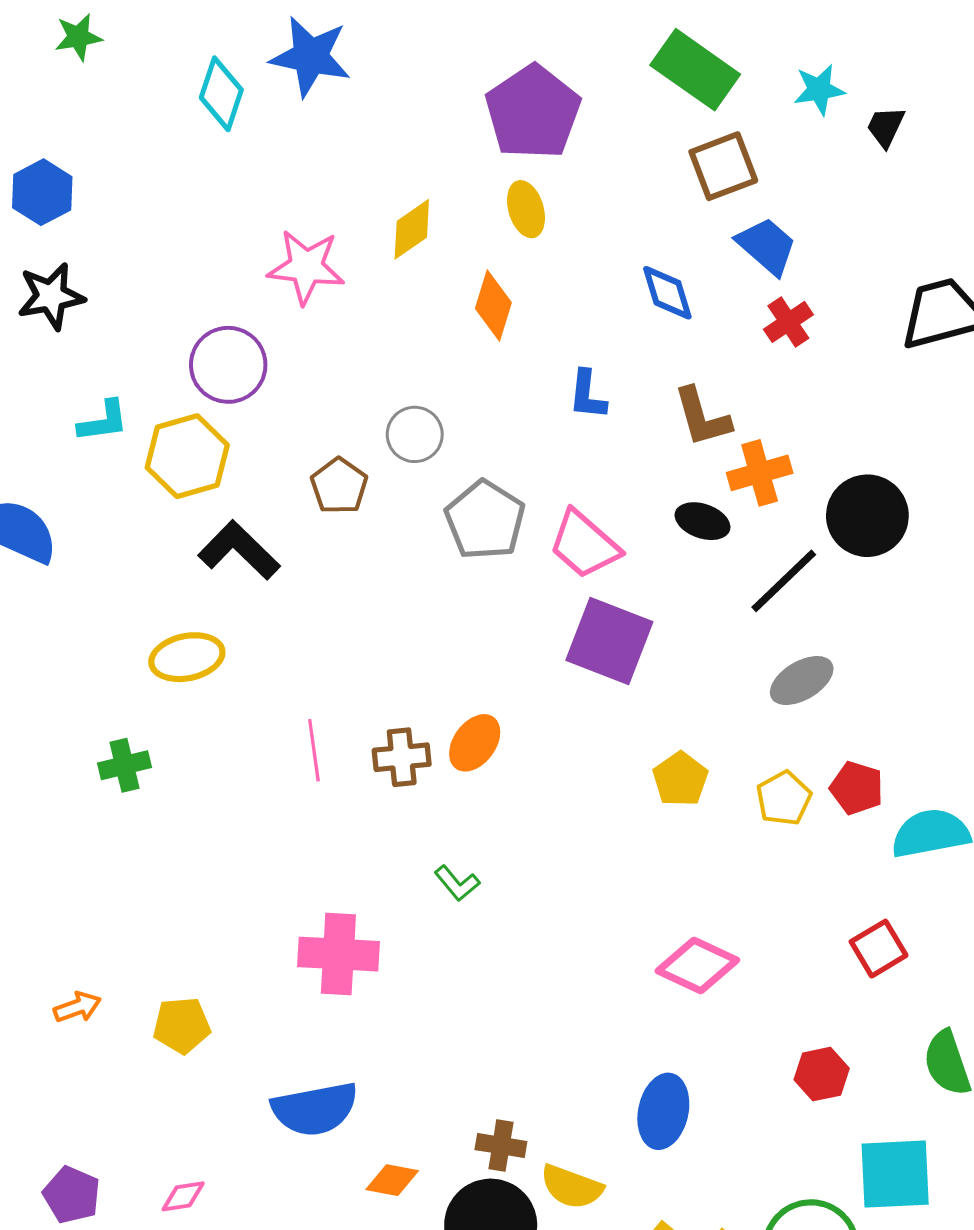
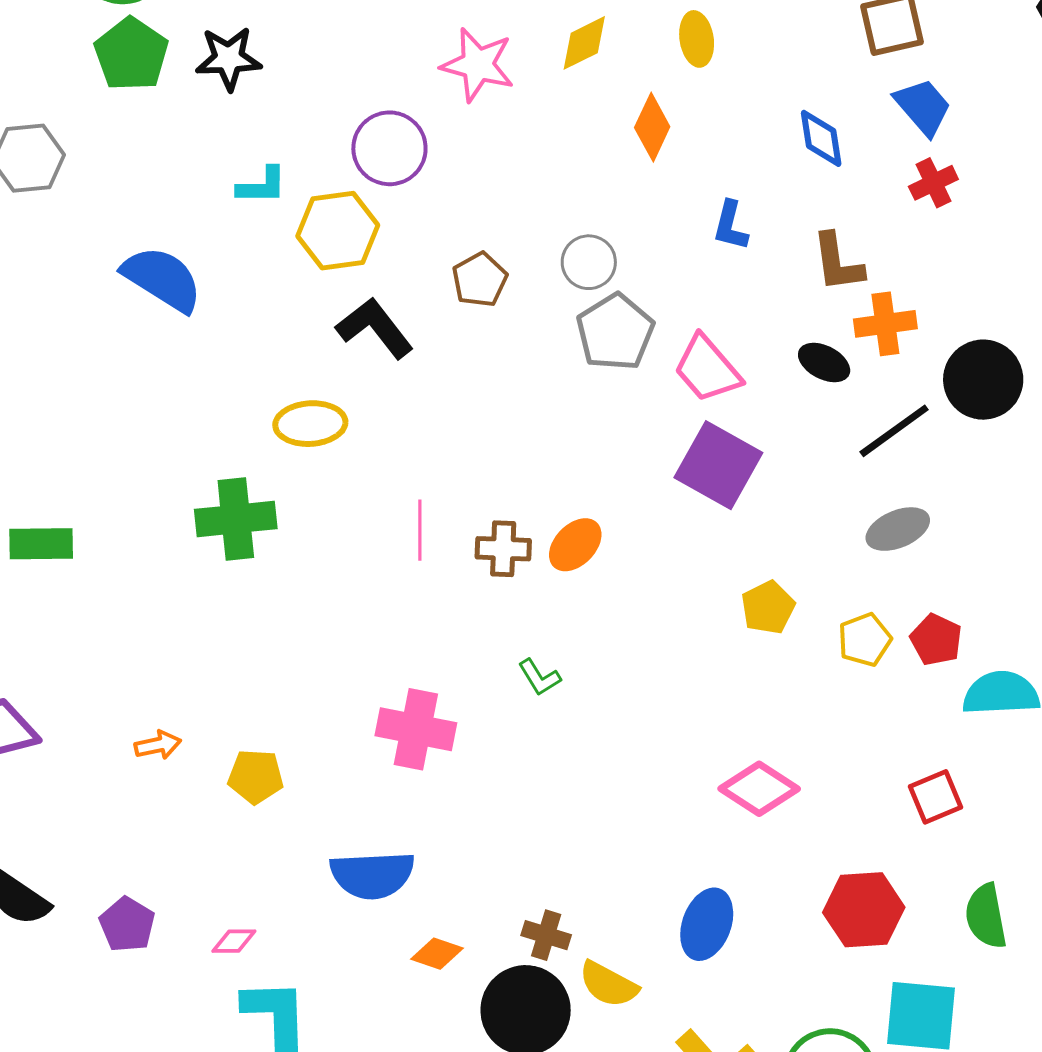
gray circle: (415, 434) -> (589, 262), moved
green cross: (124, 765) -> (236, 519), size x1.6
red hexagon: (822, 1074) -> (864, 910), size x1.5

